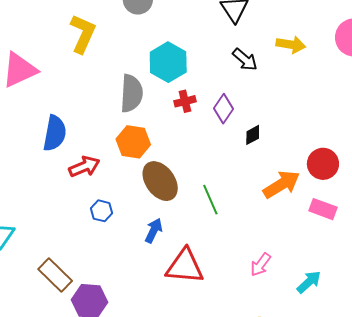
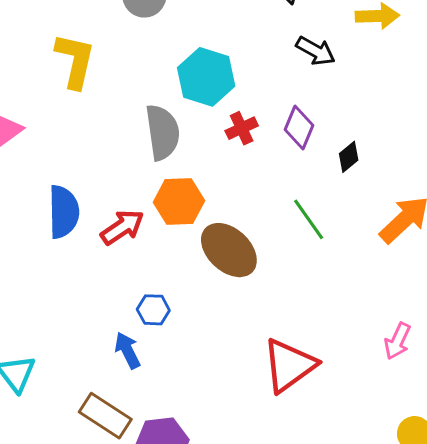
red arrow: (84, 167) -> (122, 227), moved
green line: (210, 200) -> (309, 219), moved
blue arrow: (154, 231) -> (127, 350), moved, turned -40
red triangle: (185, 266) -> (289, 365), turned -30

